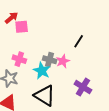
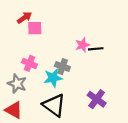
black line: (79, 41) -> (96, 49), turned 48
pink star: (63, 61) -> (82, 45), moved
cyan star: (42, 71) -> (53, 78), turned 30

